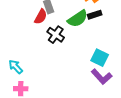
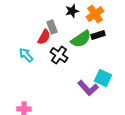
cyan arrow: (16, 67) -> (26, 55), moved
purple L-shape: (102, 77) -> (88, 88), moved

